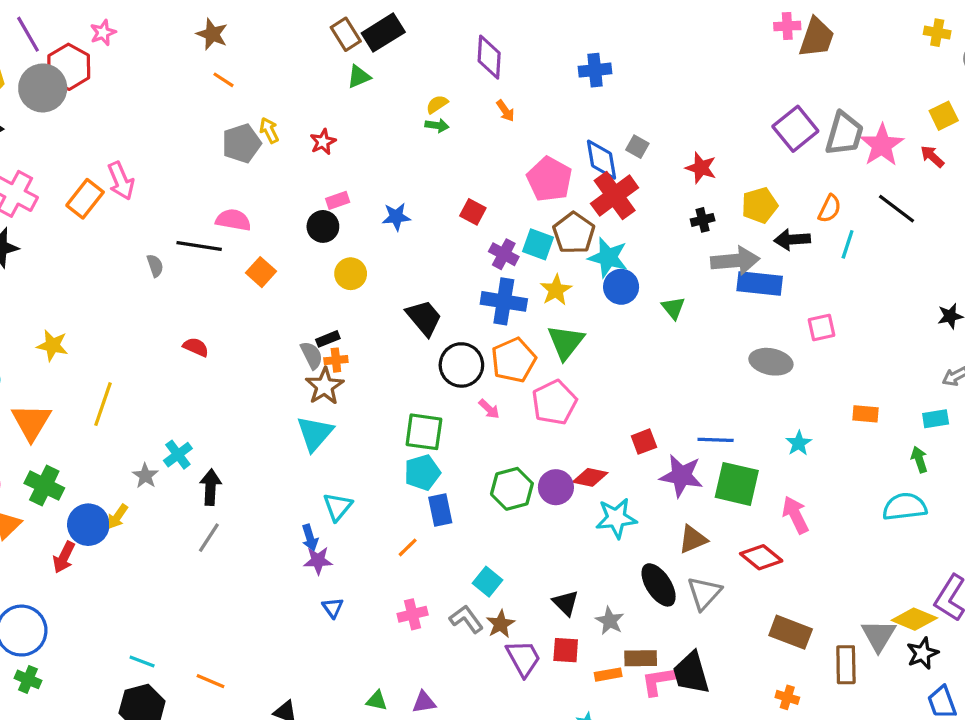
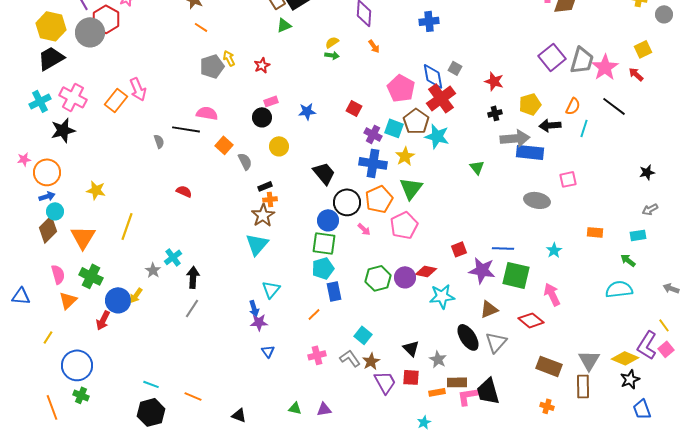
blue circle: (621, 287) -> (328, 220), moved
gray semicircle: (312, 355) -> (245, 161), moved
green arrow: (919, 459) -> (628, 260), turned -35
gray triangle: (879, 635) -> (589, 360), moved

